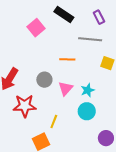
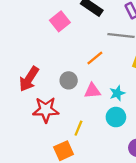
orange line: (67, 59) -> (95, 58), turned -42
pink triangle: (66, 88) -> (92, 91), turned 42

